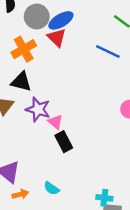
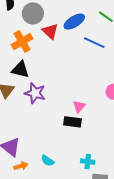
blue ellipse: (61, 20) -> (74, 22), moved
pink triangle: (55, 122) -> (79, 106), moved, turned 32
black rectangle: (64, 142) -> (72, 122), moved, turned -54
cyan cross: (104, 198) -> (88, 162), moved

